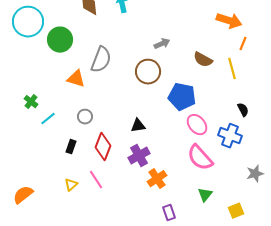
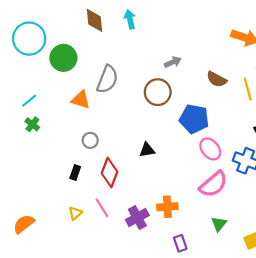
cyan line: (48, 119) -> (29, 101), moved
purple cross: (139, 156) -> (137, 218), moved
pink semicircle: (200, 158) -> (213, 184), turned -88
orange cross: (157, 179) -> (167, 207), turned 30

